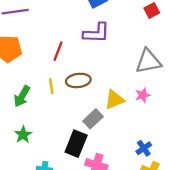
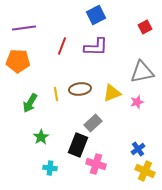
red line: (58, 51) -> (62, 46), moved
yellow triangle: (114, 100) -> (112, 93), moved
green star: (23, 135) -> (41, 137), moved

